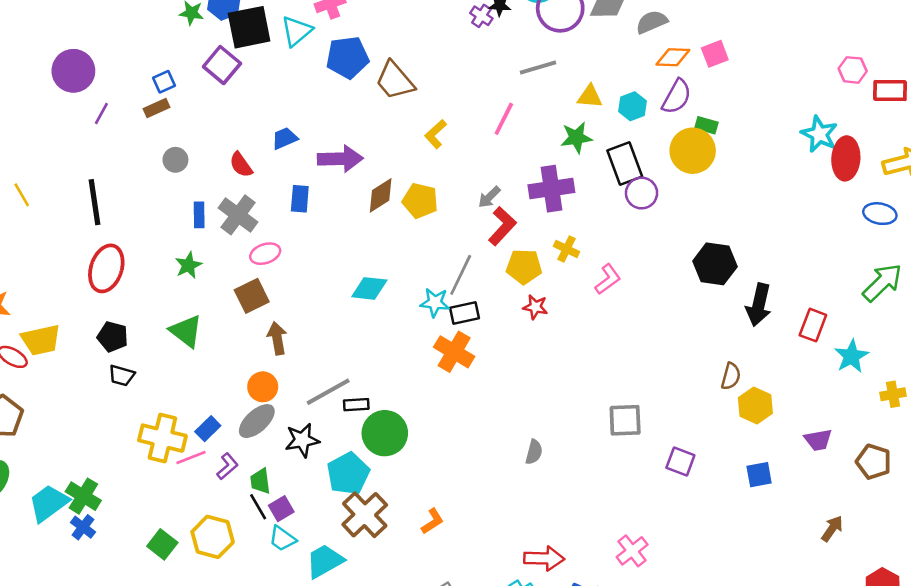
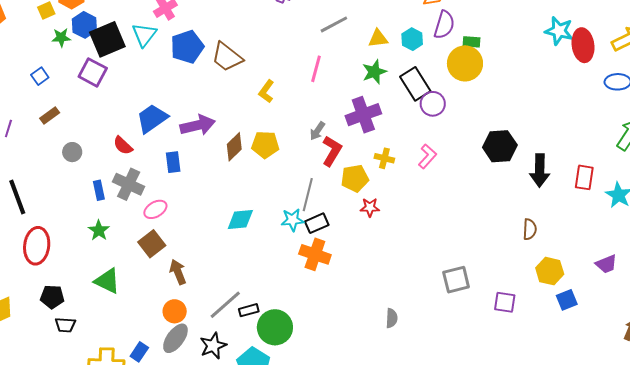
blue square: (164, 82) -> (40, 76), moved
blue trapezoid: (285, 138) -> (152, 118), size x1.6
pink L-shape: (608, 279) -> (427, 156), moved
yellow hexagon: (755, 405) -> (550, 271), moved

